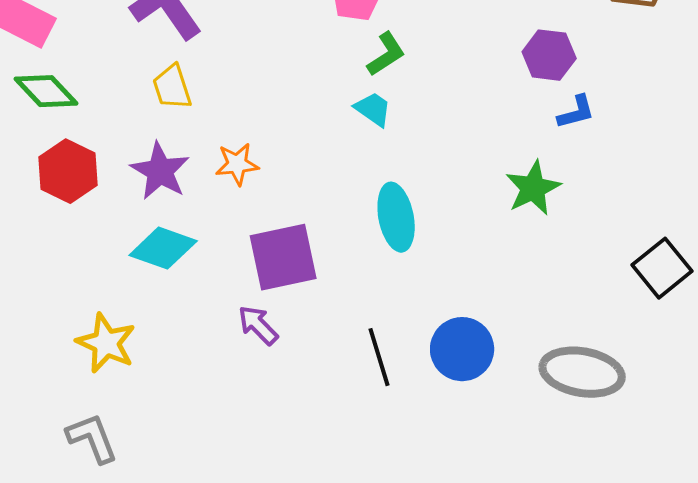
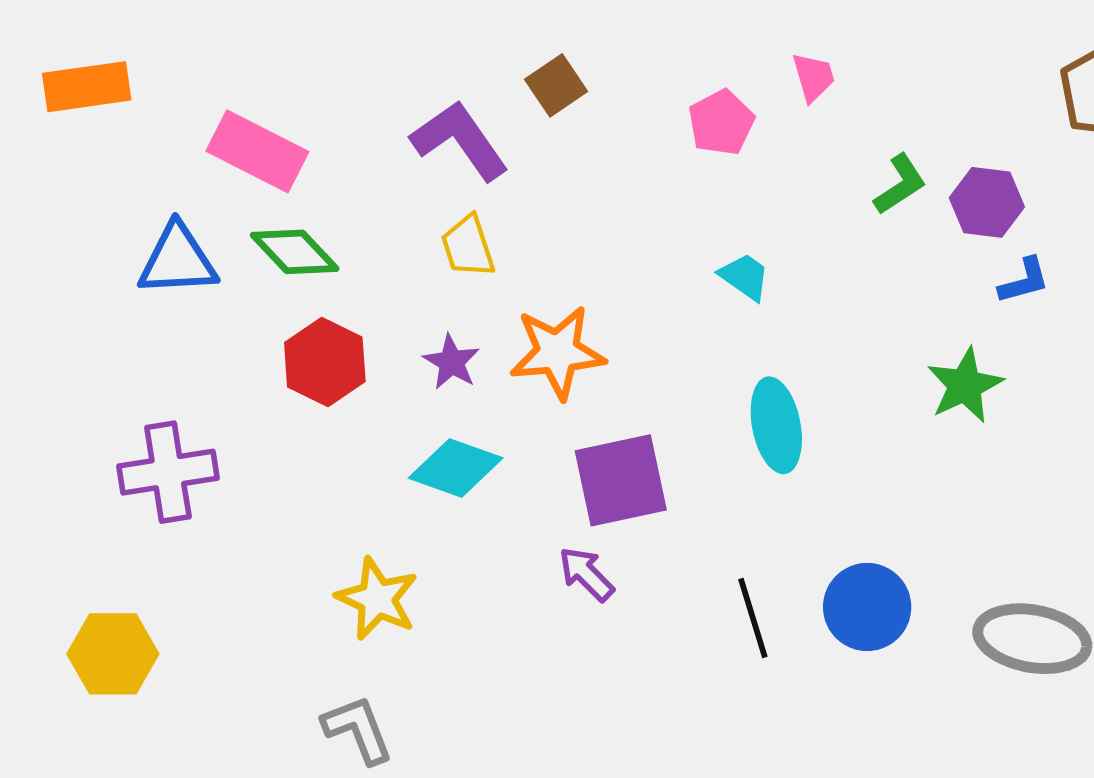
green L-shape: (386, 54) -> (900, 184), moved
orange star: (237, 164) -> (557, 352), size x1.6
purple star: (160, 171) -> (451, 362), size x0.7

